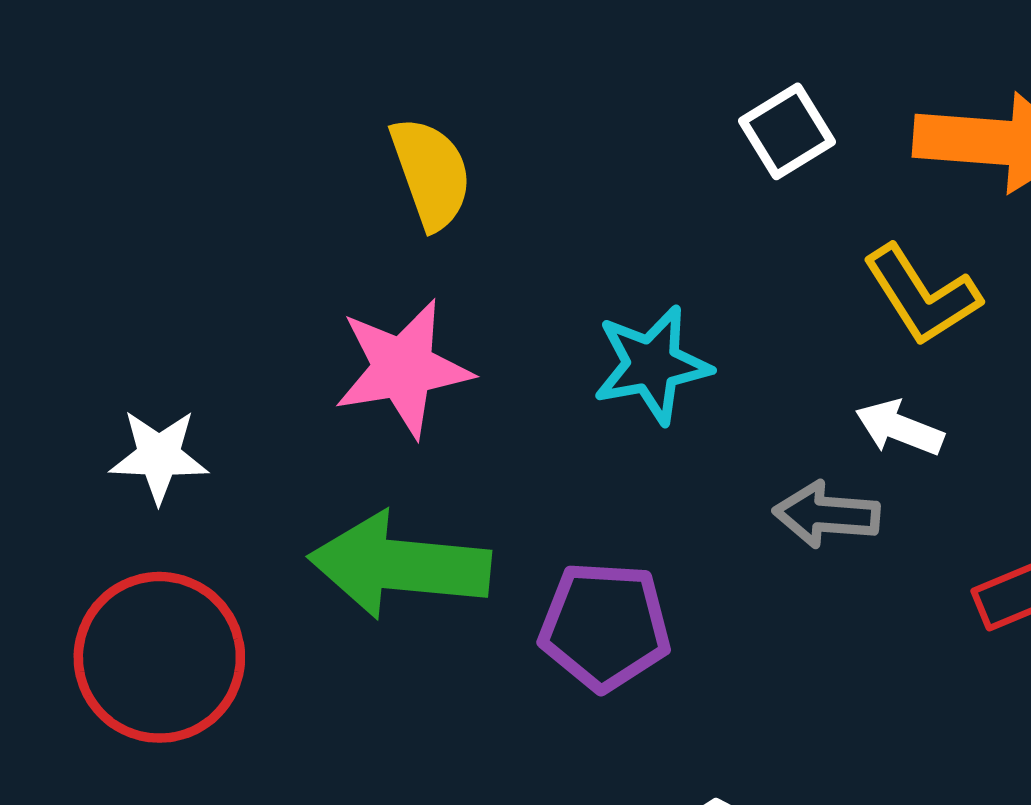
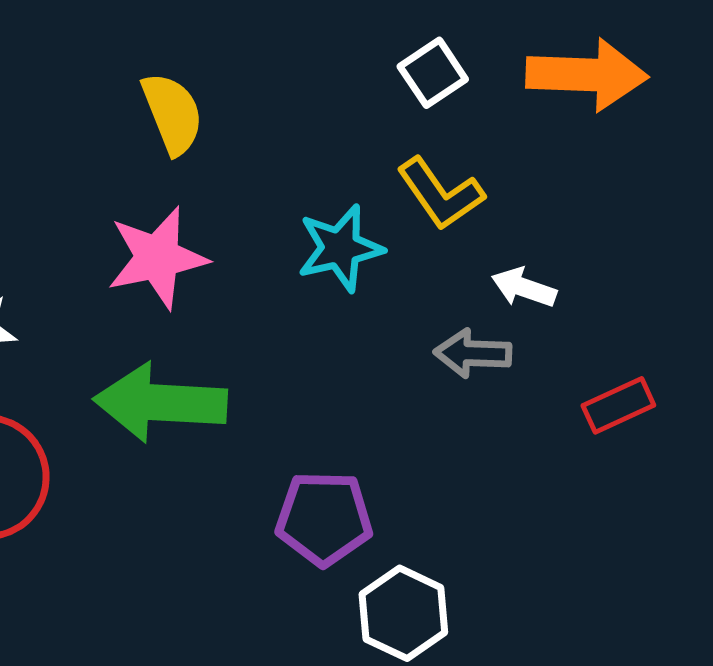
yellow L-shape: (922, 295) -> (441, 194), moved
purple pentagon: (605, 626) -> (324, 518), moved

